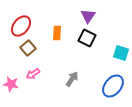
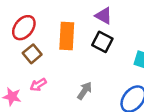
purple triangle: (88, 16) -> (104, 16), turned -35
orange rectangle: (57, 33) -> (67, 36), size x1.6

